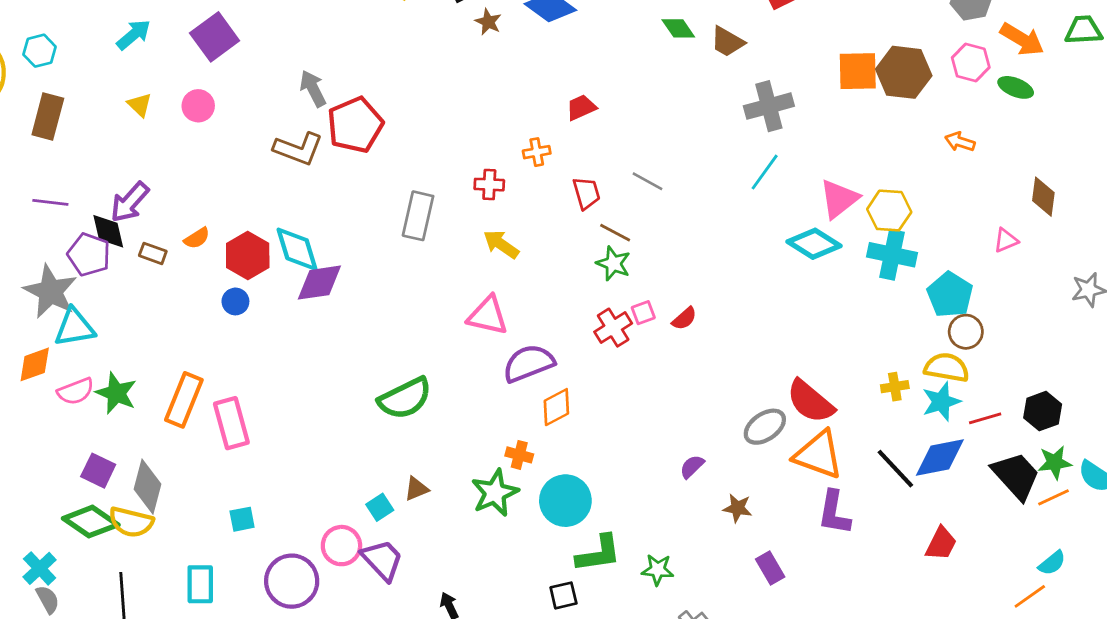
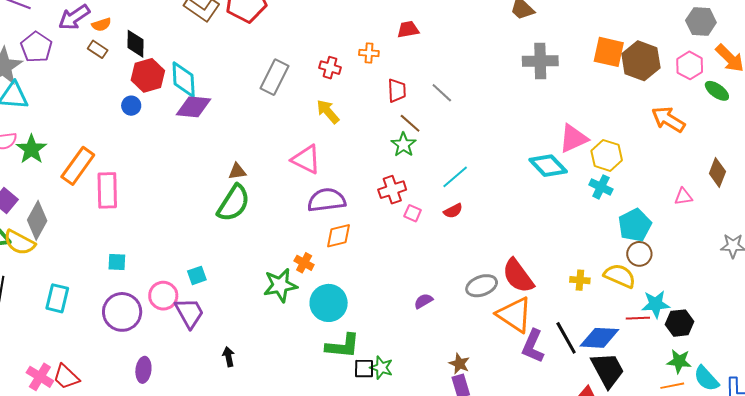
orange arrow: (960, 142) -> (668, 119), size x1.6
cyan line: (765, 172) -> (455, 177), moved
black diamond: (108, 231) -> (135, 44), moved
orange semicircle: (197, 238) -> (101, 25), moved
brown rectangle: (153, 253) -> (98, 49), moved
cyan cross: (892, 255) -> (601, 187), size x0.7
pink square: (643, 313) -> (413, 213), moved, turned 30
red semicircle: (684, 319) -> (453, 211), moved
green semicircle: (405, 398) -> (234, 203), turned -45
cyan star: (941, 402) -> (656, 304), moved
black trapezoid: (1016, 476) -> (608, 370), moved
brown triangle: (416, 489) -> (237, 171), moved
brown star: (738, 508) -> (459, 364), moved
purple L-shape: (834, 513) -> (533, 346), moved
cyan square: (242, 519) -> (117, 262), moved
black square: (563, 595) -> (364, 369), moved

